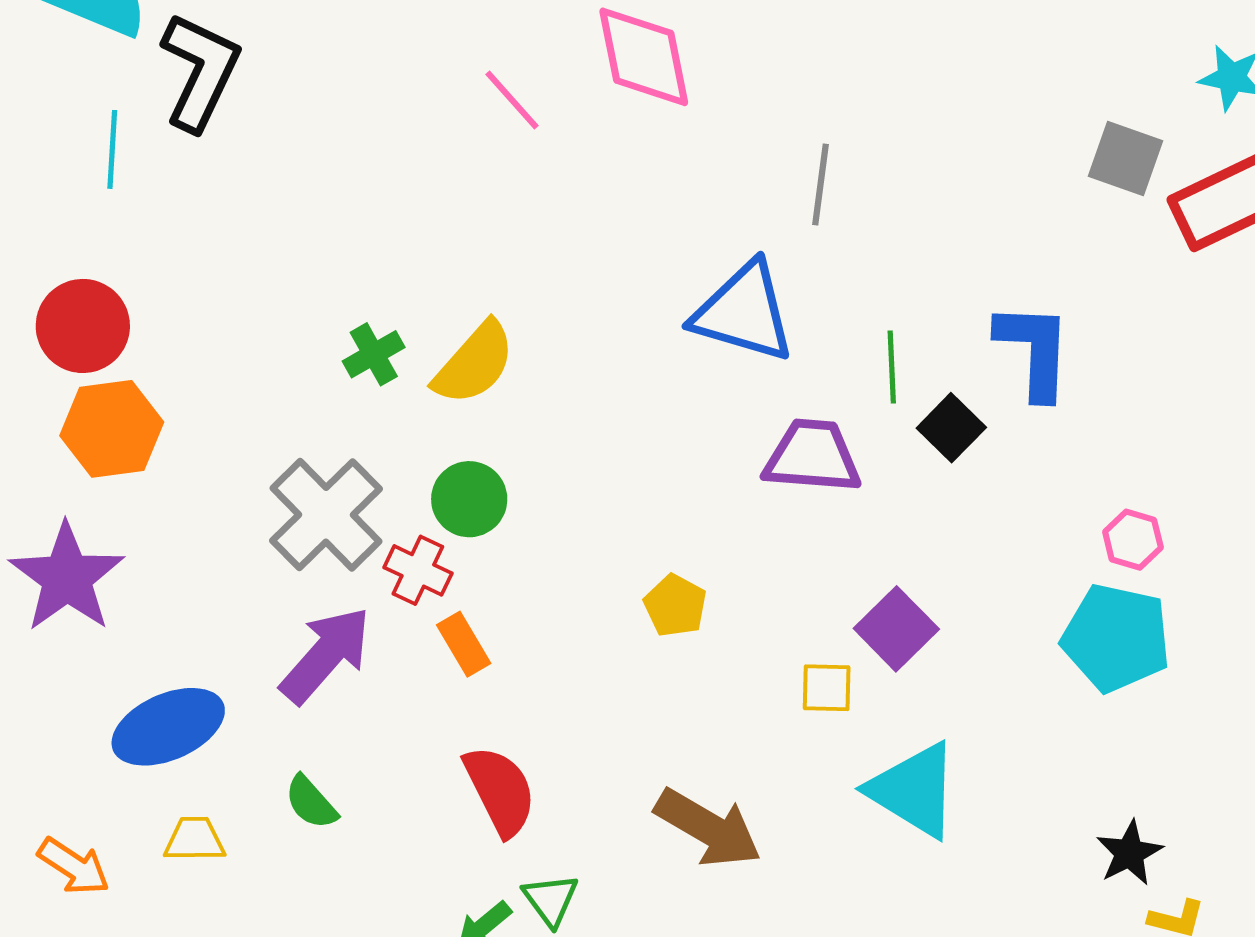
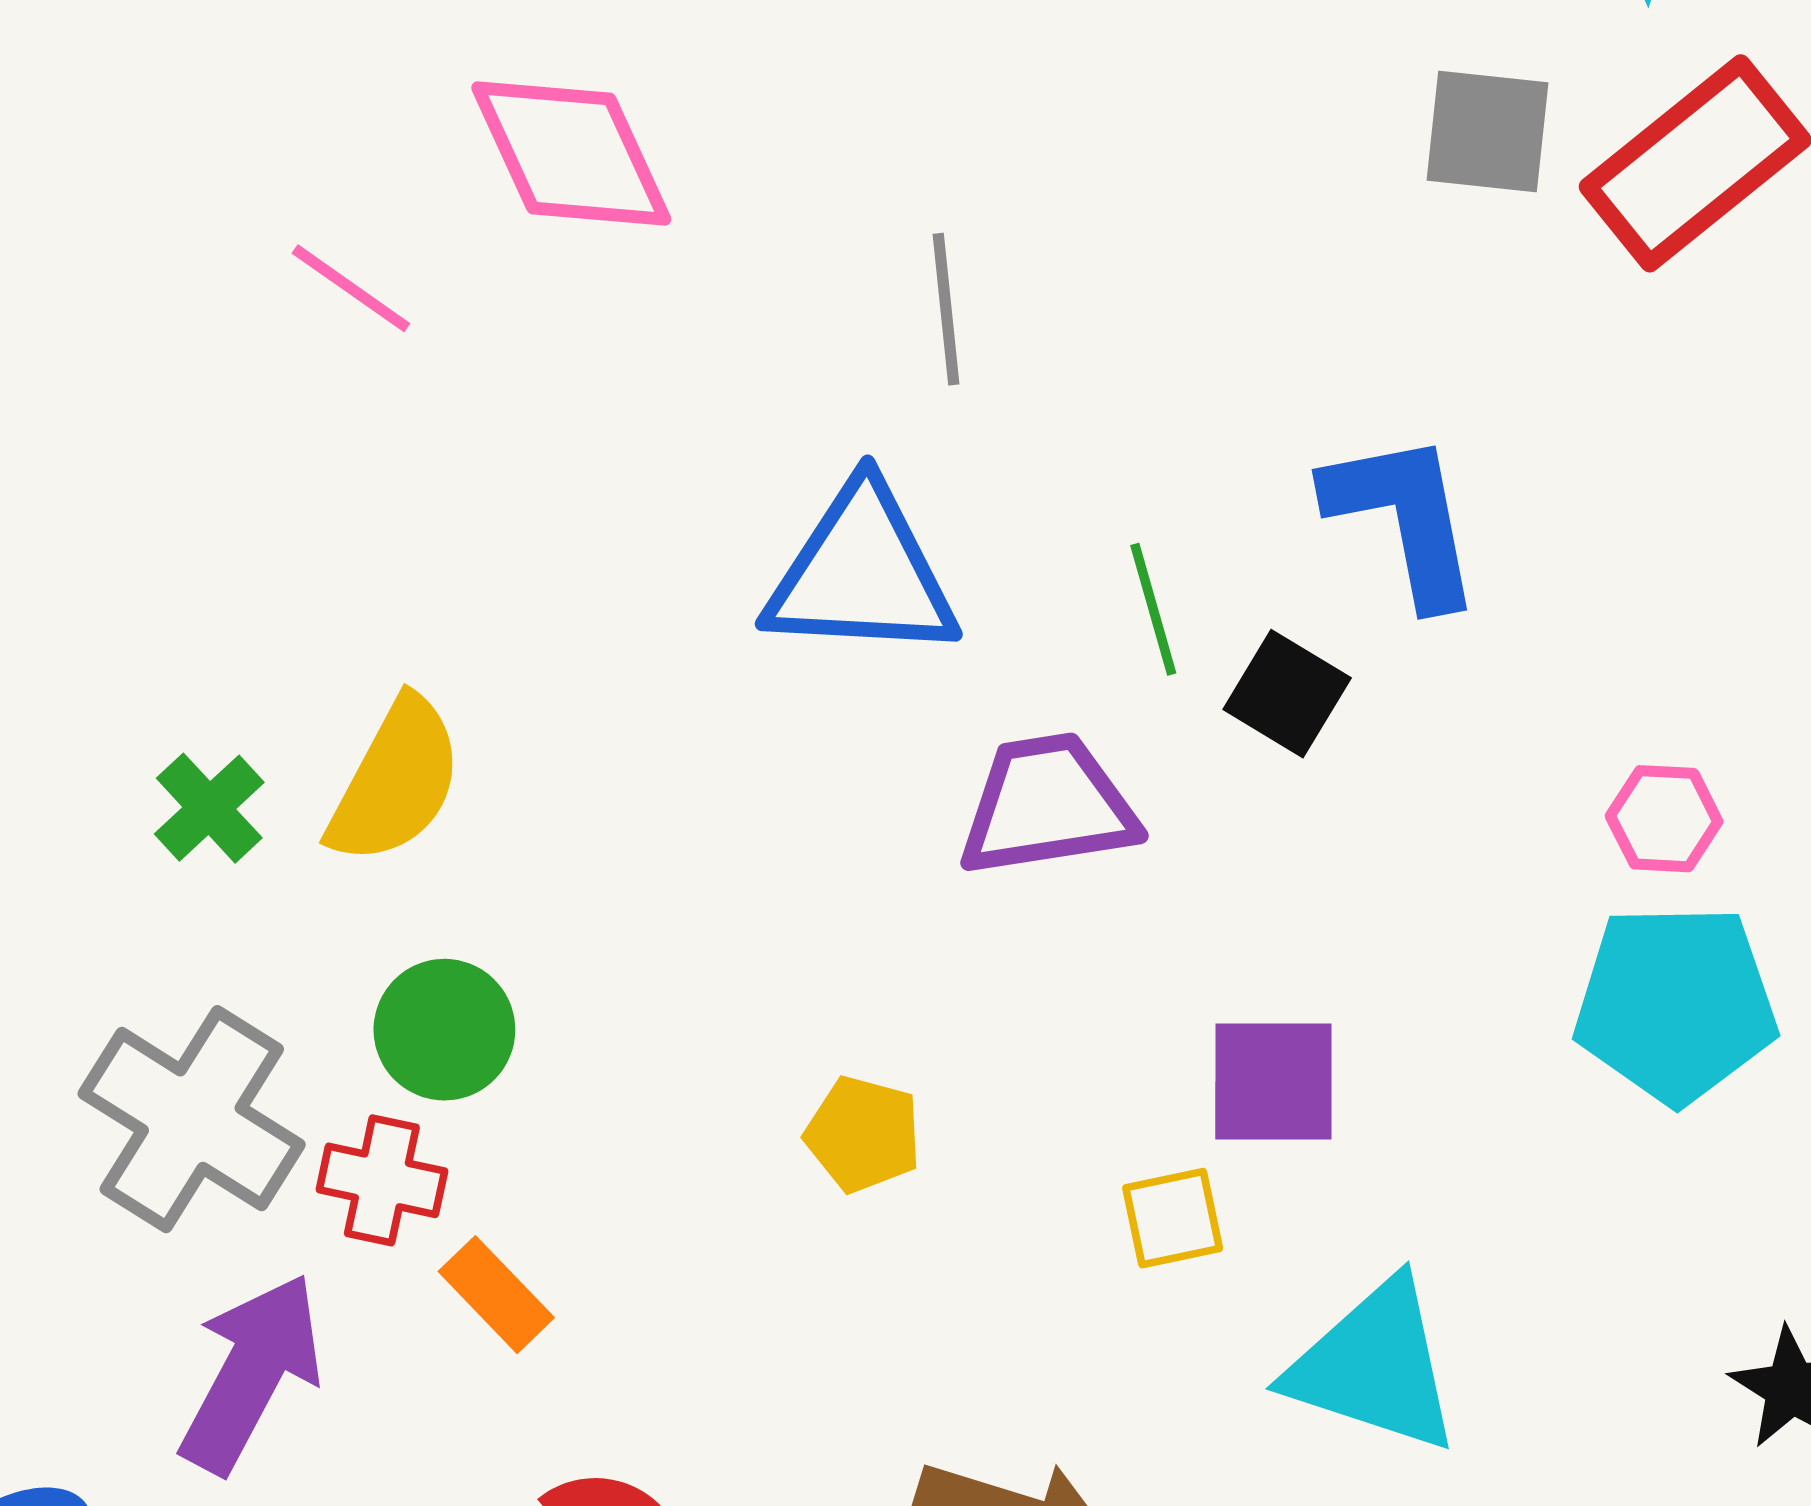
purple square: (896, 629) -> (1273, 1081), turned -32

